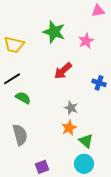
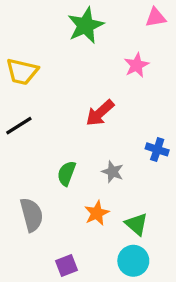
green star: (54, 32) -> (86, 25), moved, turned 30
blue cross: (99, 83) -> (157, 149), moved
green semicircle: (23, 98) -> (67, 173), moved, turned -98
orange star: (69, 128) -> (97, 213), moved

